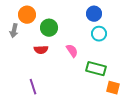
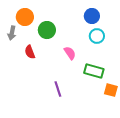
red semicircle: (41, 50) -> (30, 52), moved, turned 72
purple line: (33, 87) -> (58, 89), moved

